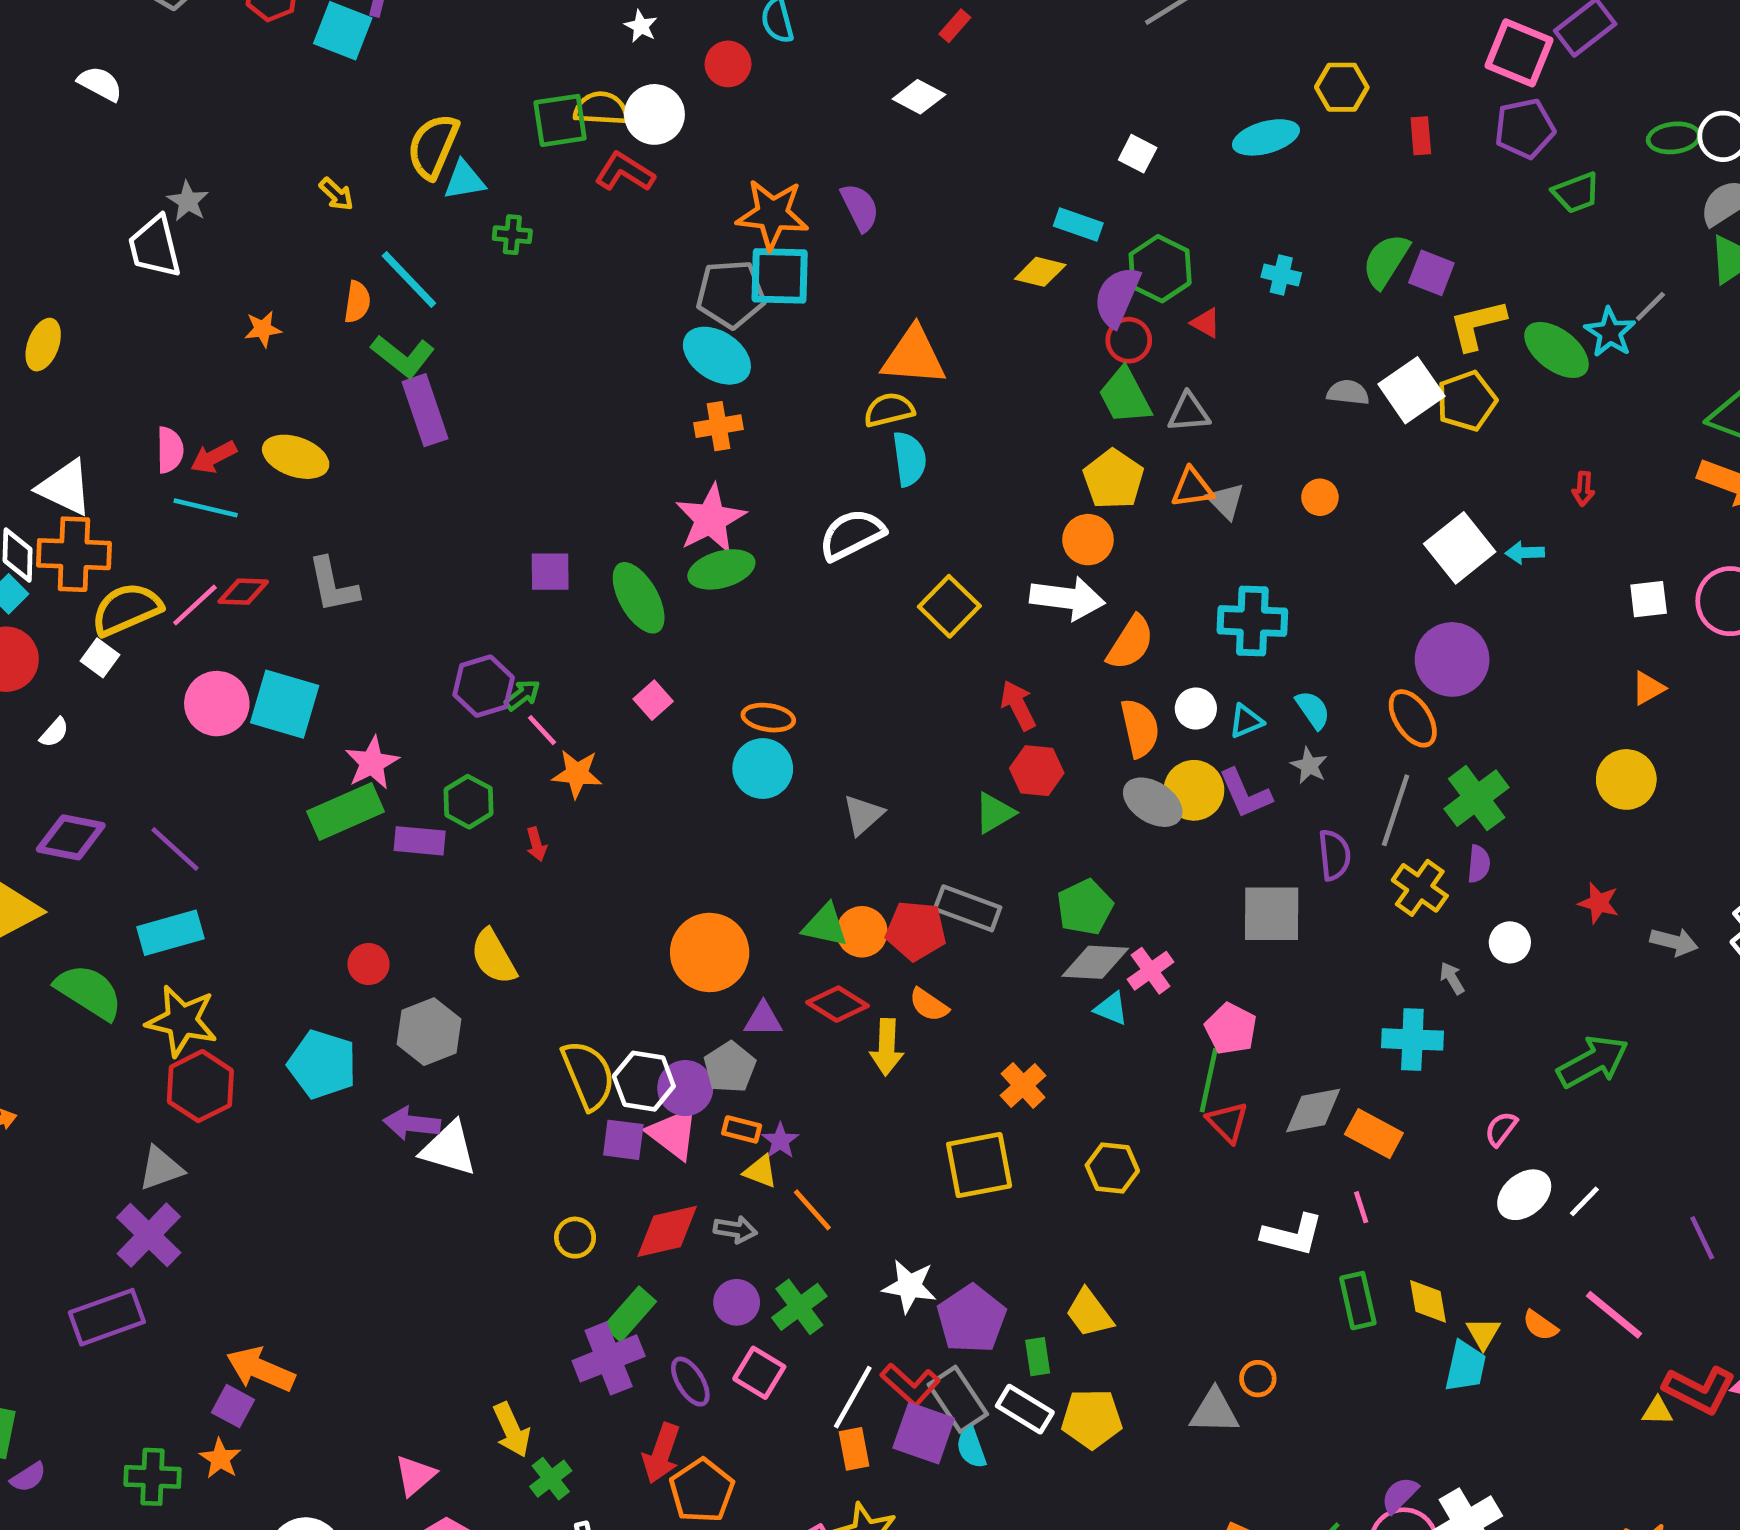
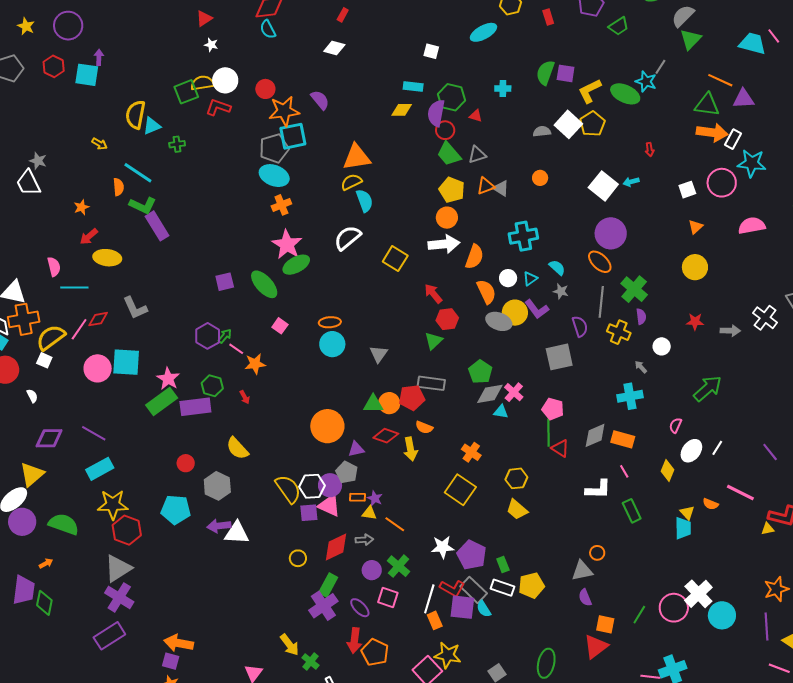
red circle: (728, 64) -> (265, 89), moved
red arrow: (214, 457) -> (89, 237), moved
white semicircle: (54, 732) -> (32, 396), turned -56
purple rectangle: (420, 841) -> (195, 407), size x1.4
green semicircle: (89, 992) -> (64, 524), moved
yellow square: (979, 1165) -> (460, 490), turned -32
gray triangle: (161, 1168) -> (118, 568), size x1.4
yellow diamond: (1428, 1301) -> (667, 471), moved, turned 45
yellow trapezoid: (1089, 1313) -> (517, 510), moved
purple semicircle: (1400, 1495) -> (585, 598), moved, turned -54

